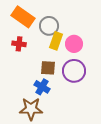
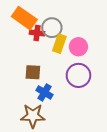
red cross: (19, 44) -> (37, 33), moved
brown square: (48, 68) -> (33, 72), moved

